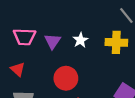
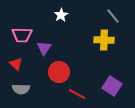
white star: (80, 40) -> (61, 15), moved
purple triangle: (52, 41) -> (44, 48), moved

